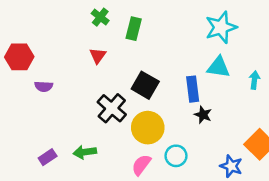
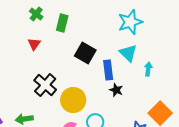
cyan triangle: (218, 67) -> (128, 53), turned 36
cyan arrow: (254, 80) -> (148, 69), moved
black square: (145, 85) -> (85, 53), moved

